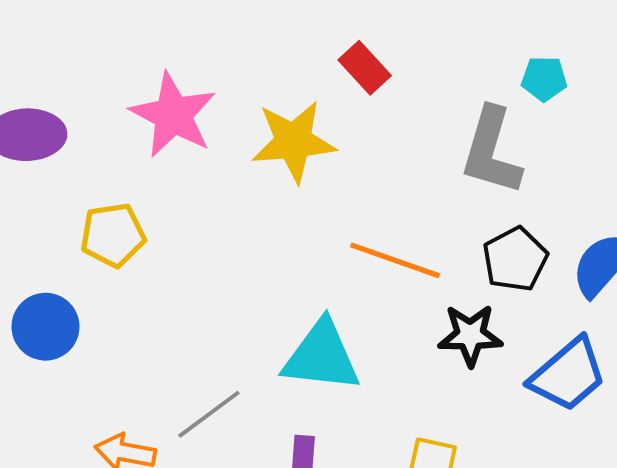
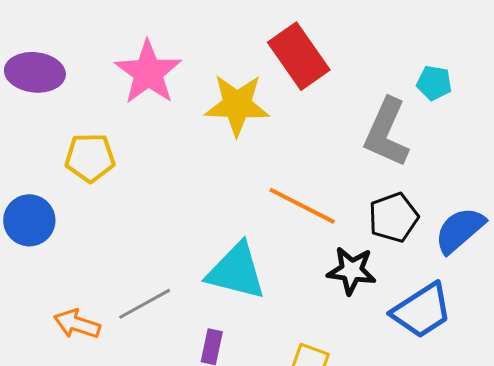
red rectangle: (365, 68) -> (299, 56), size x1.6

